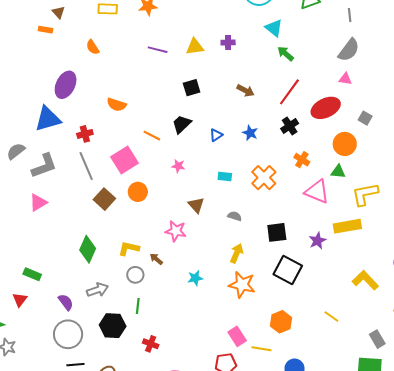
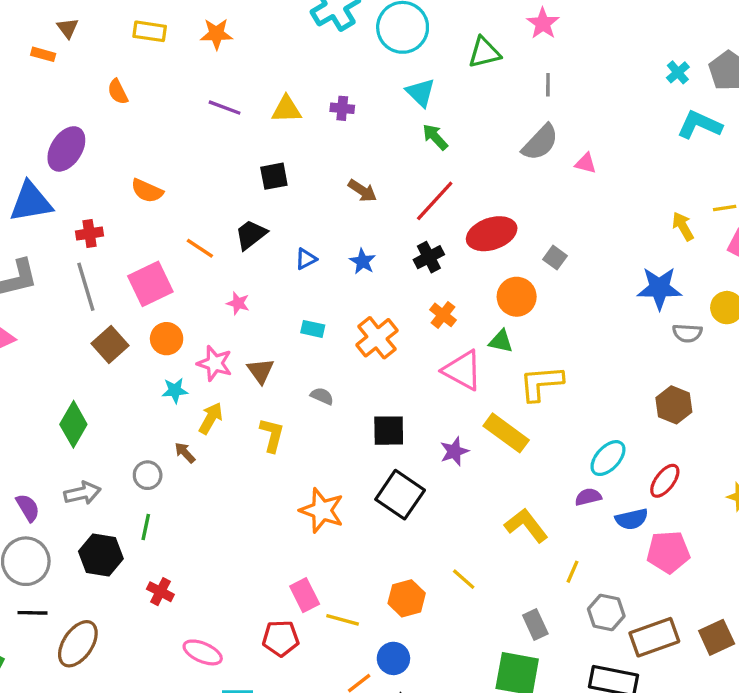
pink triangle: (345, 79) -> (586, 163), moved
yellow rectangle: (347, 226) -> (506, 433), turned 40
pink star: (176, 231) -> (215, 363), moved
yellow L-shape: (129, 248) -> (272, 435), moved, turned 85
yellow arrow: (237, 253) -> (211, 418), moved
cyan star: (195, 278) -> (175, 390), moved
orange hexagon: (281, 322) -> (407, 598), moved

